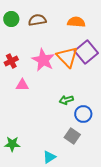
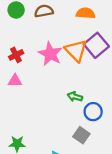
pink triangle: (22, 85) -> (15, 81), moved
green arrow: (66, 100) -> (75, 97), turned 32

